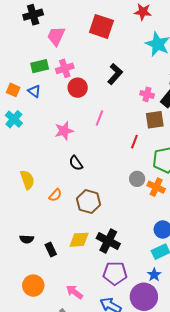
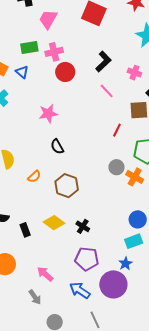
pink cross: (147, 94) -> (134, 73), moved
pink line: (99, 118) -> (107, 91), moved, turned -70
yellow diamond: (79, 240) -> (54, 223), turned 35
black cross: (108, 241) -> (83, 226), size x0.6

